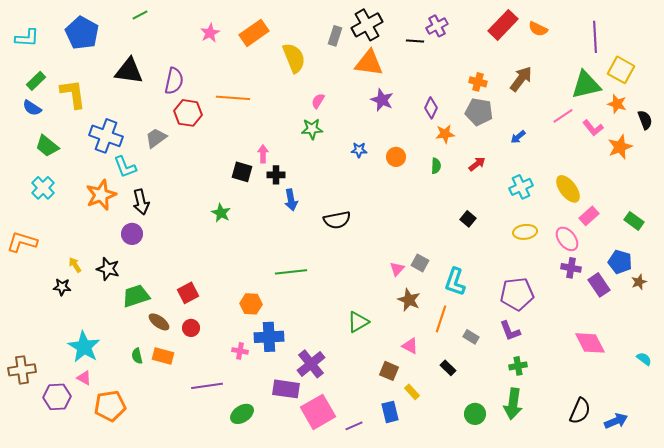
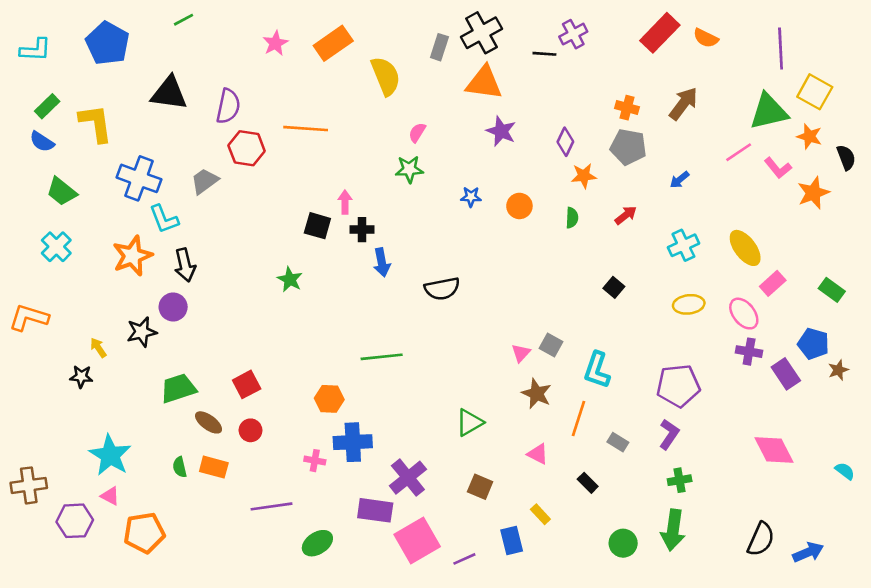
black star: (108, 269) -> (142, 332), moved, turned -30
purple L-shape: (510, 331) -> (669, 434), turned -125
brown square: (389, 371) -> (480, 487), moved

